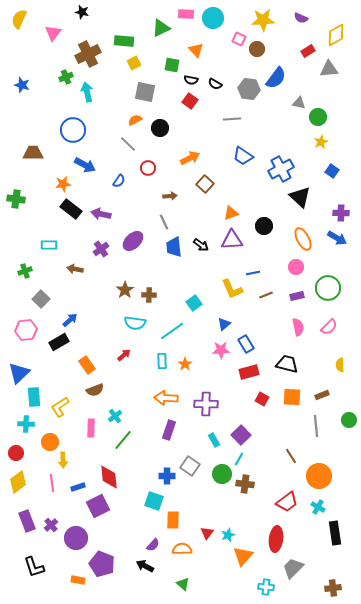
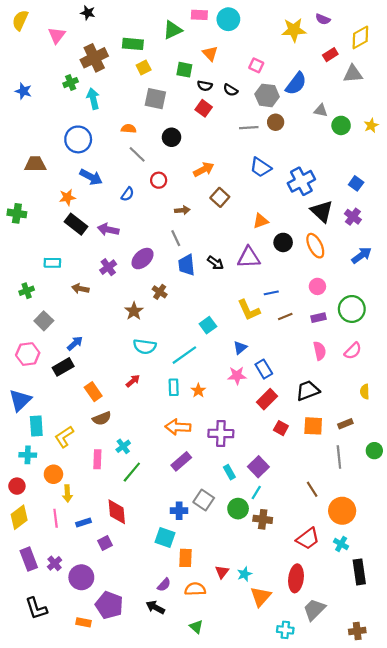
yellow star: (263, 20) -> (294, 30), moved
pink square: (239, 39) -> (256, 65), moved
brown circle: (257, 49) -> (276, 122), moved
orange semicircle: (135, 120) -> (129, 129), moved, turned 32
yellow star: (321, 142) -> (371, 125), moved
orange triangle: (231, 213) -> (261, 221), moved
purple cross: (341, 213) -> (353, 217), moved, turned 35
blue arrow: (337, 238) -> (361, 255), turned -66
orange ellipse: (303, 239) -> (315, 246), moved
brown cross: (149, 295) -> (160, 292), moved, turned 32
black trapezoid: (287, 364) -> (308, 391), turned -35
red rectangle: (249, 372) -> (267, 399), turned -30
purple rectangle: (169, 430) -> (181, 461), turned 30
purple square: (98, 506) -> (105, 543), size x0.6

